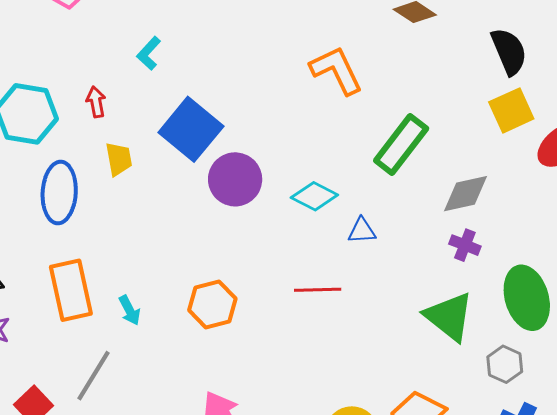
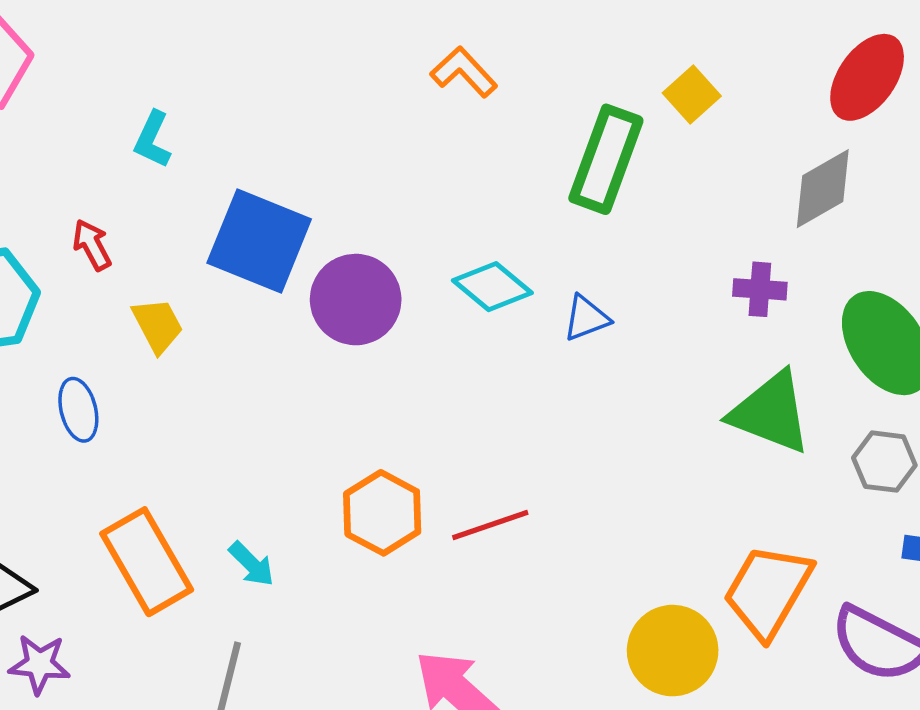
orange L-shape: (336, 70) -> (464, 72), size x0.7
yellow square: (511, 110) -> (692, 94), moved, size x0.7
blue ellipse: (59, 193) -> (78, 410), size x0.6
gray diamond: (465, 194) -> (823, 189), moved
cyan diamond: (314, 196) -> (492, 287), turned 30
red line: (318, 290) -> (490, 525), moved

